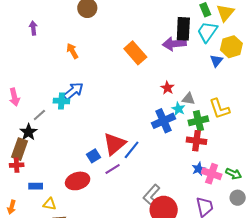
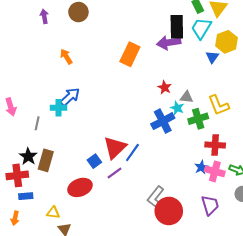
purple arrow: (33, 28) -> (44, 16), moved
orange rectangle: (135, 53) -> (130, 54), turned 70
gray line: (39, 115) -> (37, 123), turned -32
black star: (28, 132) -> (28, 156), moved
red cross: (196, 141) -> (215, 145), moved
brown rectangle: (20, 149) -> (46, 160), moved
red cross: (17, 165) -> (17, 175), size x1.5
blue rectangle: (36, 186) -> (26, 196), moved

